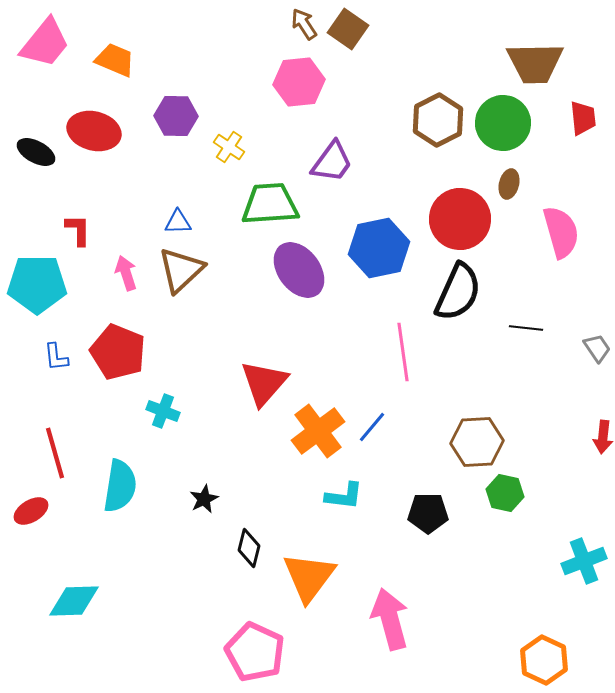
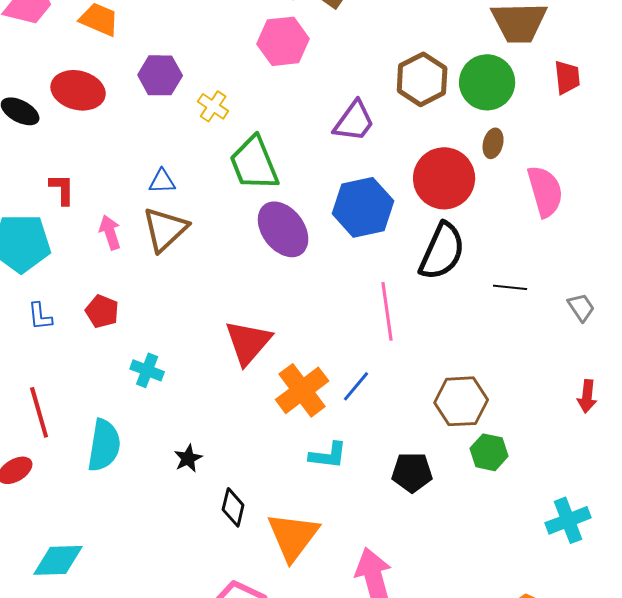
purple trapezoid: (332, 162) -> (354, 121), moved
green trapezoid: (270, 204) -> (254, 163), turned -108
red pentagon: (118, 352) -> (102, 311), size x0.6

